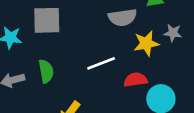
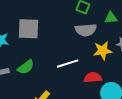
green semicircle: (46, 71) -> (26, 67), turned 60

